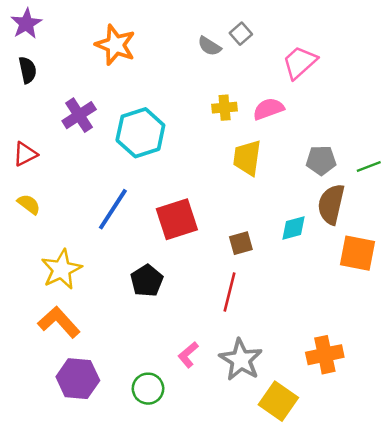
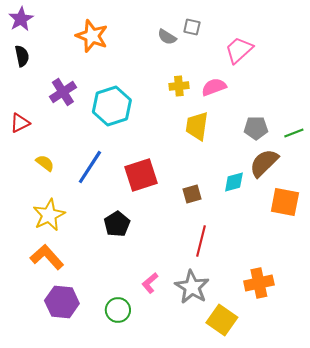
gray square: (241, 34) -> (192, 27), turned -36
yellow semicircle: (29, 204) -> (45, 163), moved
brown semicircle: (331, 204) -> (264, 163), turned 32
red line: (230, 292) -> (201, 241), moved

